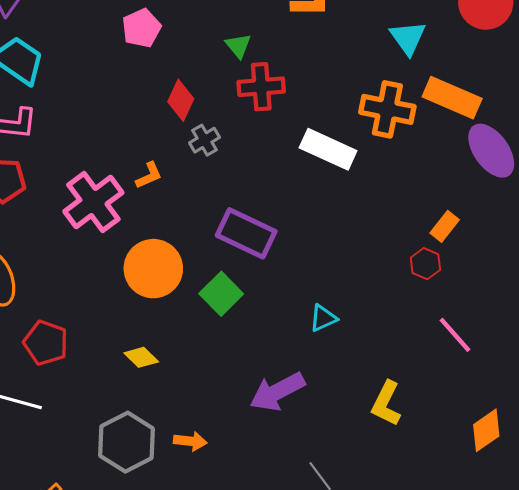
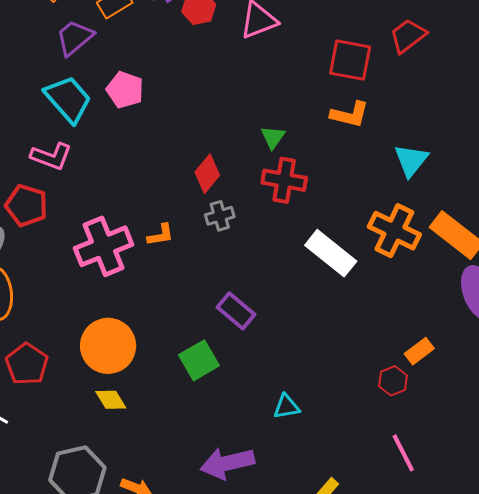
pink pentagon: (141, 28) -> (125, 90), moved, turned 30
cyan triangle: (408, 38) -> (411, 160), moved
purple rectangle: (246, 233) -> (236, 311), size x0.7
orange circle: (153, 269) -> (108, 346), moved

